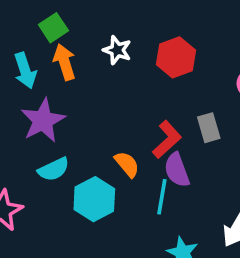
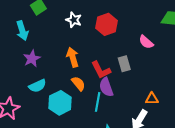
orange arrow: (65, 62) -> (73, 57), moved
purple star: (43, 120) -> (32, 59), size x0.7
red L-shape: (167, 139) -> (101, 70), turned 105

